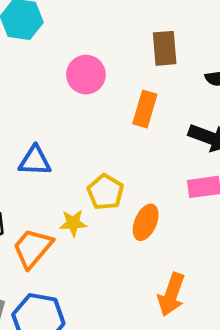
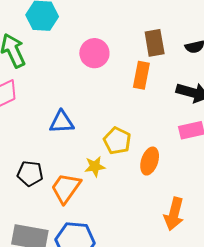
brown rectangle: (165, 48) -> (155, 43), moved

